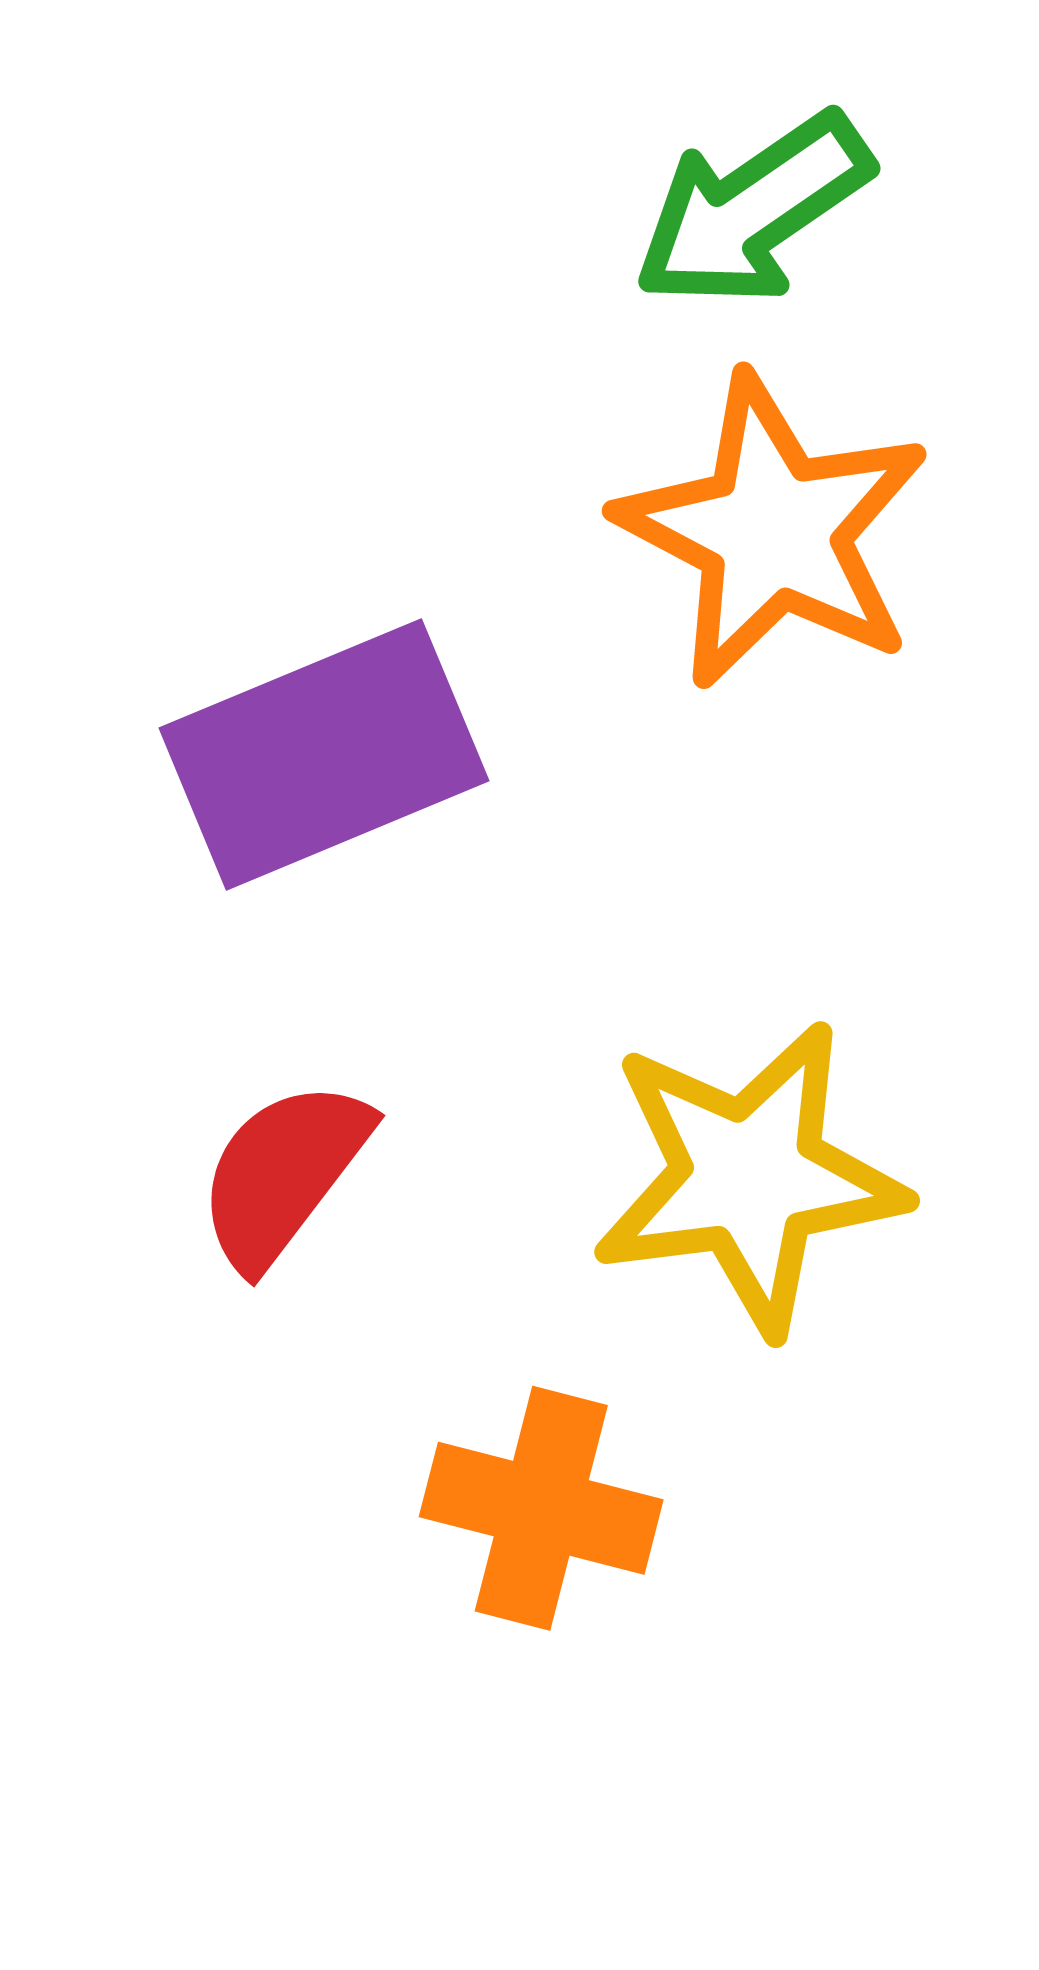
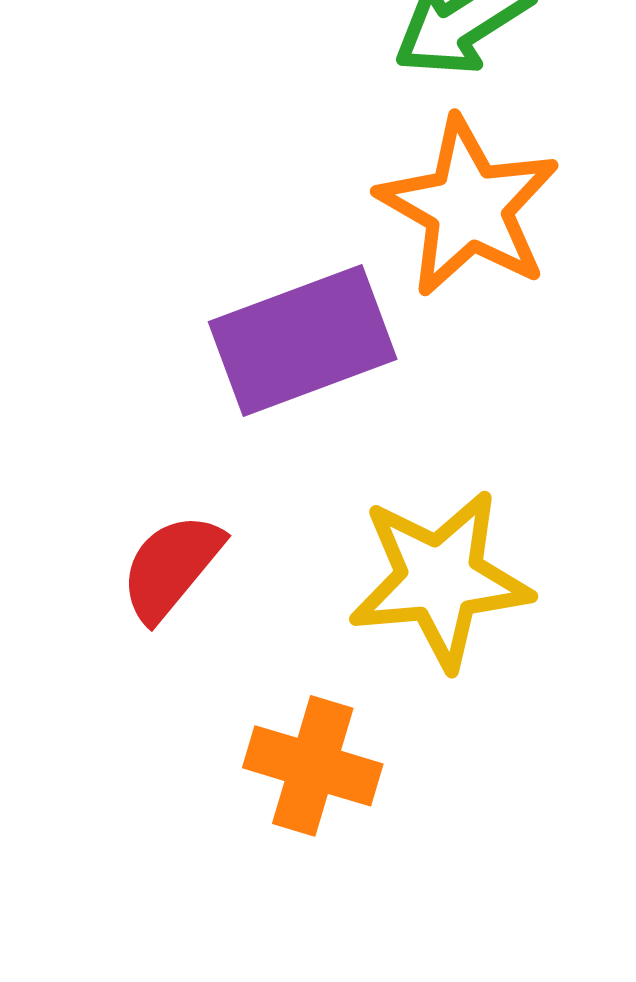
purple rectangle: (324, 754) -> (303, 340), moved

